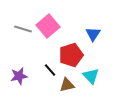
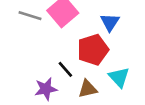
blue triangle: (93, 34) -> (110, 22), moved
purple star: (19, 76) -> (46, 89), moved

